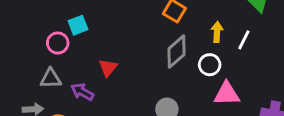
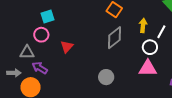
pink circle: (58, 43) -> (41, 35), moved
white circle: (210, 65) -> (150, 47), moved
purple arrow: (82, 92) -> (40, 68), moved

